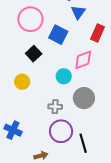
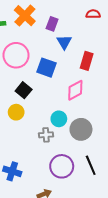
cyan circle: (64, 76) -> (59, 119), moved
yellow circle: (22, 82) -> (16, 112), moved
gray cross: (55, 107) -> (46, 135), moved
black line: (83, 143) -> (91, 165), moved

